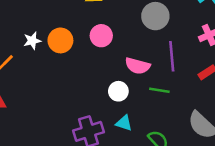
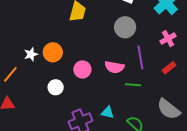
pink circle: (101, 36) -> (82, 69), moved
white circle: (118, 91) -> (56, 87), moved

